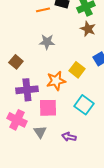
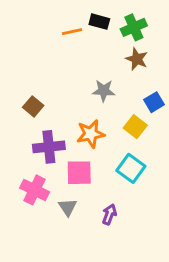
gray star: (47, 42) -> (104, 91), moved
yellow square: (77, 70) -> (135, 127), moved
purple arrow: (69, 137) -> (109, 214), turned 96

